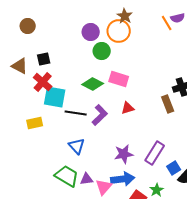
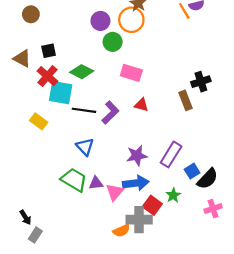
green diamond: (93, 84) -> (82, 72), moved
red triangle: (128, 108) -> (141, 105), turned 32
yellow rectangle: (35, 123) -> (39, 121), turned 49

